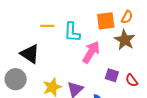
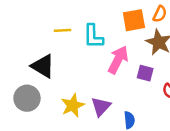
purple square: (112, 75) -> (145, 73), moved

